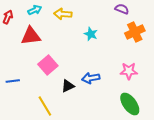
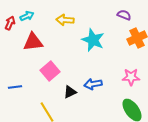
cyan arrow: (35, 10) -> (27, 16), moved
cyan star: (91, 34) -> (93, 40), size x1.6

